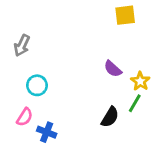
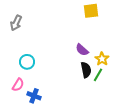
gray arrow: (22, 45) -> (16, 23), moved
black semicircle: (110, 117) -> (86, 70), moved, turned -42

